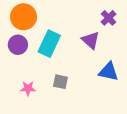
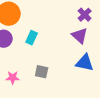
purple triangle: (91, 40) -> (80, 36), moved
cyan rectangle: (49, 44) -> (32, 38), size x0.6

